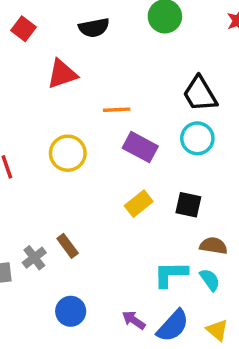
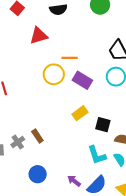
yellow circle: (68, 153) -> (54, 74), moved
black square: (188, 205) -> (103, 125), moved
cyan L-shape: (171, 274) -> (97, 155), turned -110

